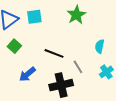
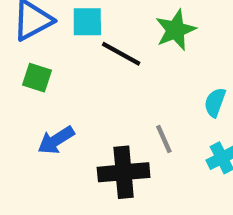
green square: (14, 46) -> (37, 78), turned -32
black line: (54, 53) -> (121, 54), moved

